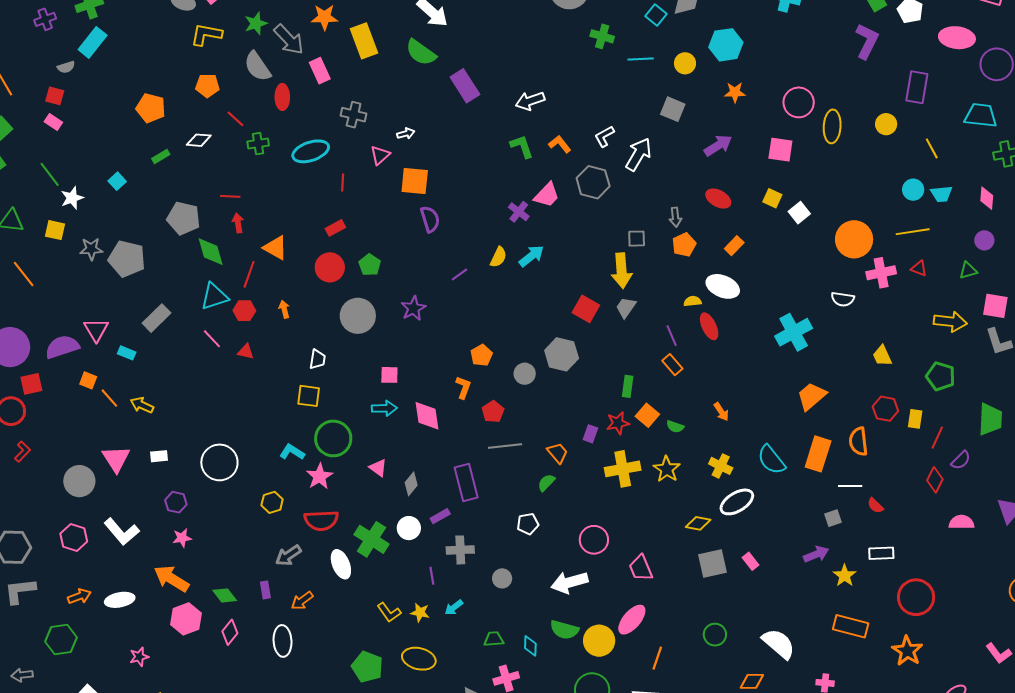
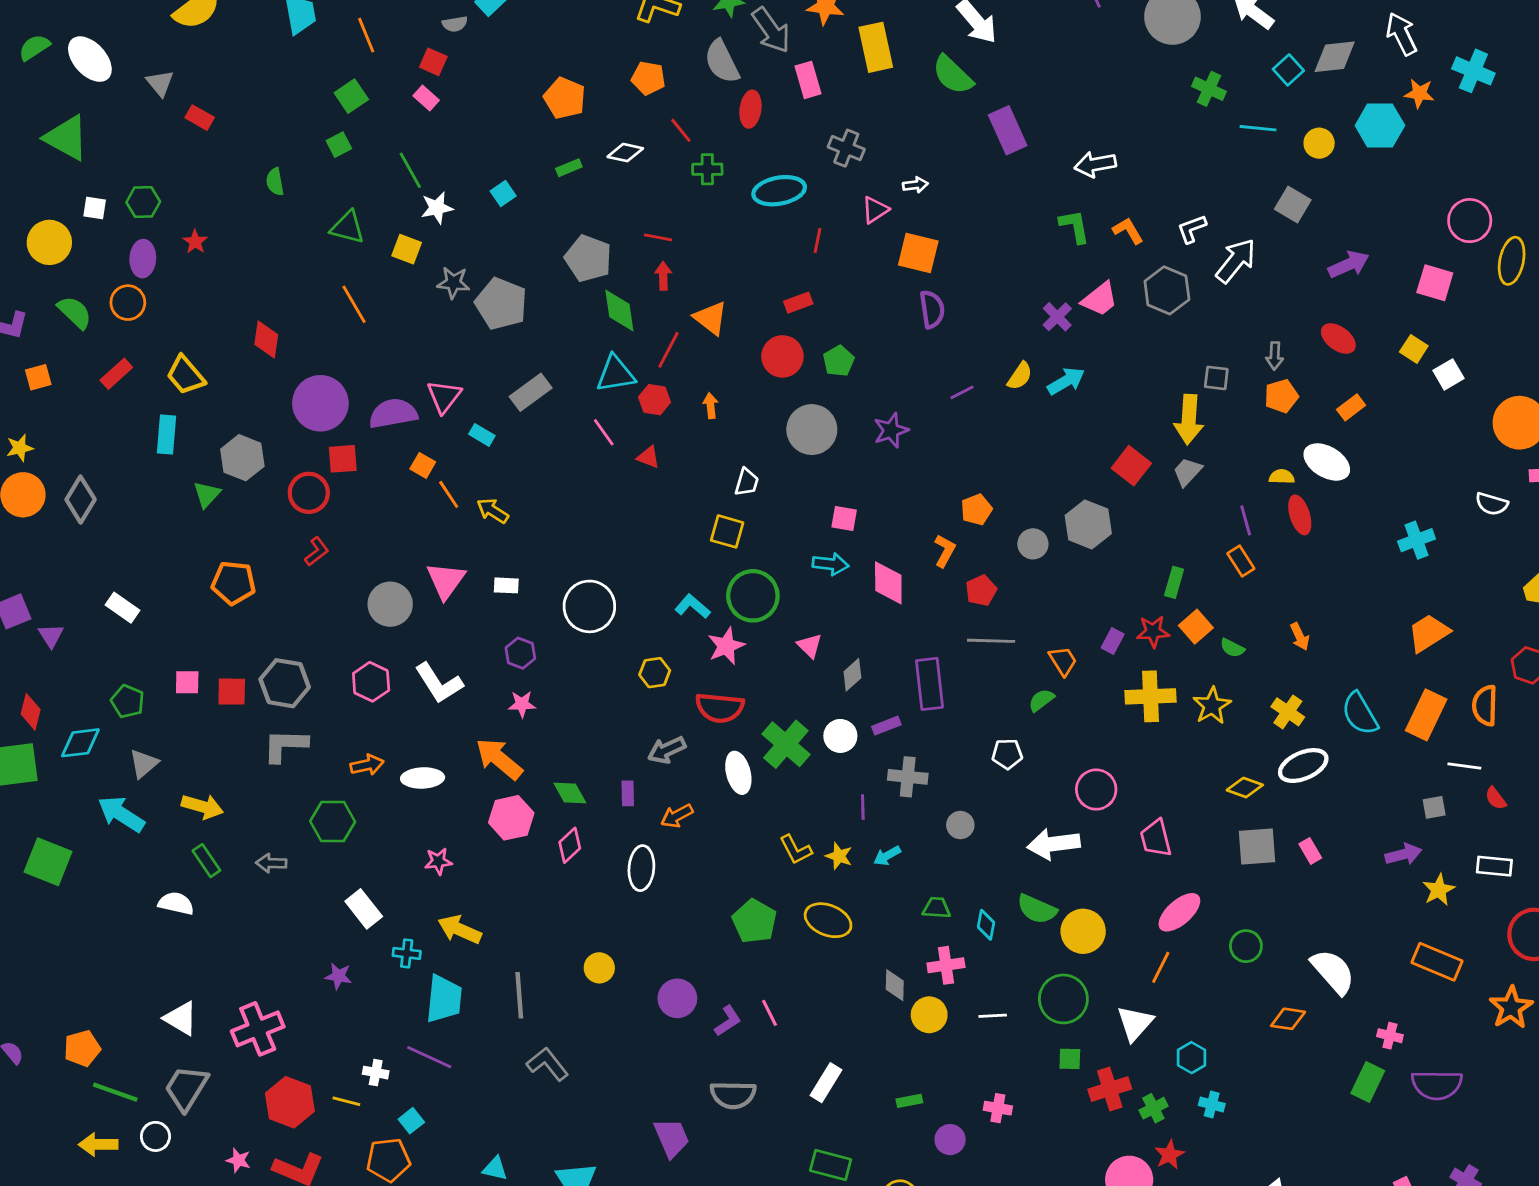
orange star: (735, 92) -> (1419, 93), moved
cyan cross: (794, 332) -> (1417, 540), size x0.7
pink ellipse: (632, 620) -> (1179, 912), moved

